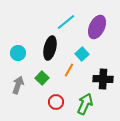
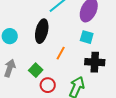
cyan square: (82, 54) -> (87, 37), moved, turned -32
green square: (42, 78) -> (36, 70), moved

